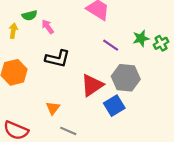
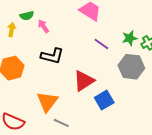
gray hexagon: (126, 78) -> (131, 67), moved
orange triangle: (53, 108) -> (47, 102), size x1.6

